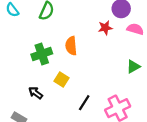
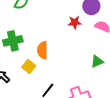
orange semicircle: (71, 46) -> (42, 50), moved

